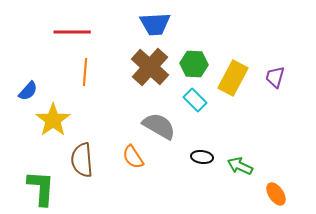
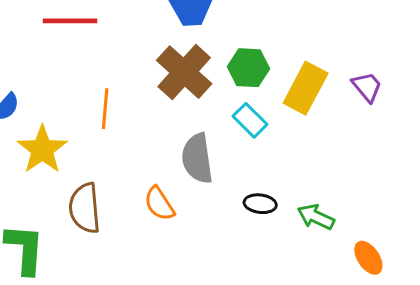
orange line: (85, 72) -> (105, 109), moved
purple trapezoid: (275, 77) -> (367, 87), turned 125
gray semicircle: (159, 126) -> (197, 158), turned -128

